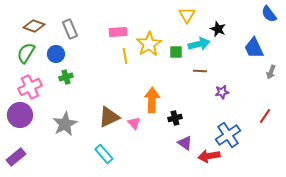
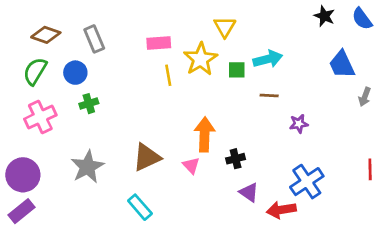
yellow triangle: (187, 15) -> (225, 27), moved
black star: (218, 29) -> (324, 16), moved
purple circle: (20, 115) -> (23, 175), moved
red line: (265, 116) -> (370, 169), moved, turned -35
pink triangle: (134, 123) -> (191, 165), moved

